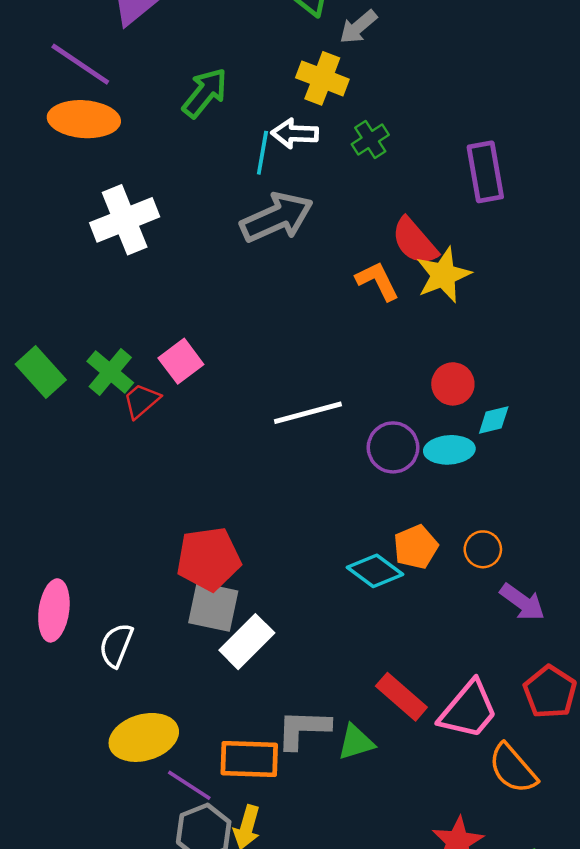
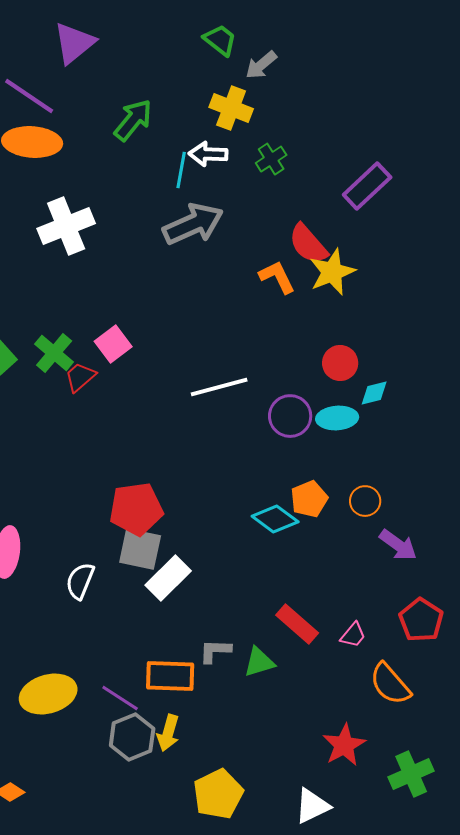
purple rectangle: (485, 172) -> (367, 186), turned 57
white semicircle: (116, 645) -> (80, 581), moved
pink trapezoid: (468, 710) -> (353, 635), size x0.5
gray L-shape: (303, 729) -> (215, 651), size x0.7
yellow ellipse: (144, 737) -> (48, 694), moved

